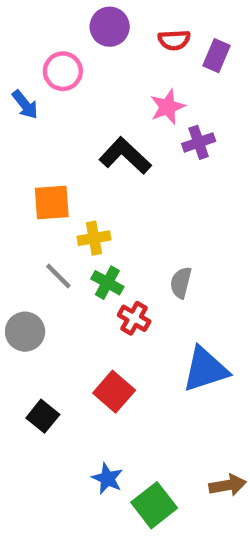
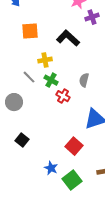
black L-shape: (125, 156) -> (68, 38), moved
orange square: (52, 203) -> (30, 31), moved
red square: (114, 392) -> (74, 146), moved

